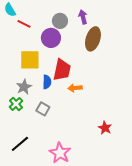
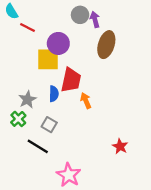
gray circle: (60, 21) -> (80, 15), moved
yellow square: (30, 60) -> (48, 59), moved
orange arrow: (75, 88) -> (86, 101), turned 72
black line: (20, 144) -> (38, 146), moved, turned 72

